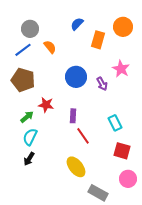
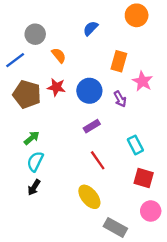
orange circle: (123, 27) -> (137, 15), moved
orange rectangle: (98, 40) -> (119, 61), moved
blue line: (23, 50) -> (15, 60), moved
red star: (46, 105) -> (56, 87), moved
purple rectangle: (73, 116) -> (92, 126), moved, turned 56

